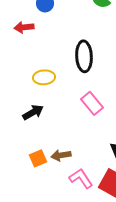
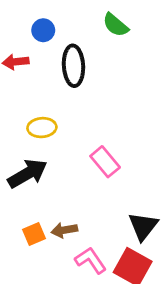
black ellipse: (84, 56) -> (73, 66), moved
black arrow: (33, 112) -> (27, 174), size x1.4

